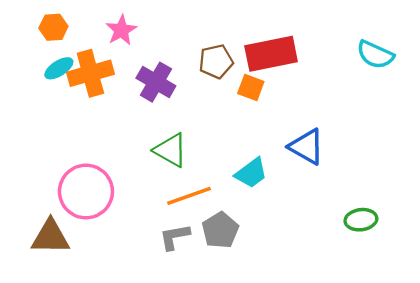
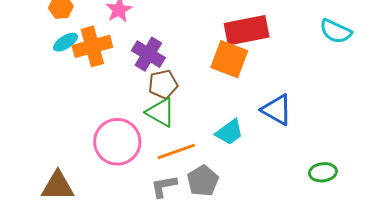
brown pentagon: (216, 61) -> (163, 84), moved
orange square: (251, 88) -> (229, 59), size x1.6
pink circle: (86, 192) -> (117, 142), moved

